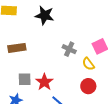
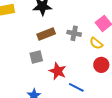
brown rectangle: (17, 48) -> (46, 34), moved
gray square: (25, 79) -> (36, 57), moved

